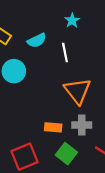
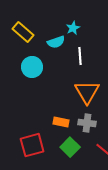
cyan star: (72, 20) -> (73, 28), moved

